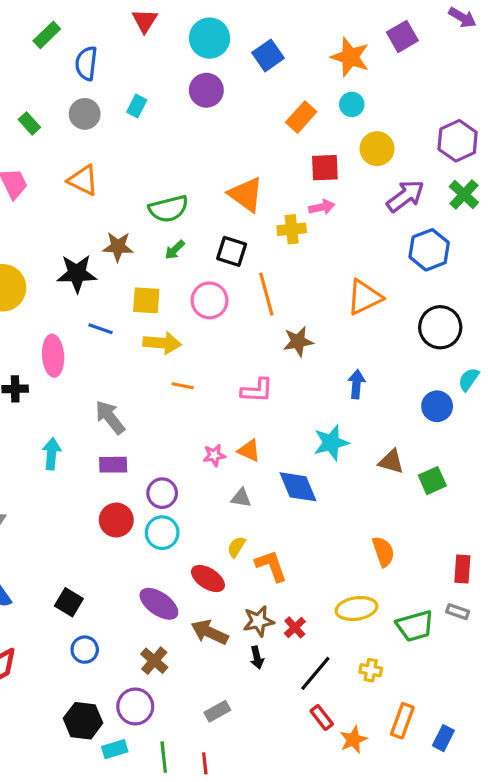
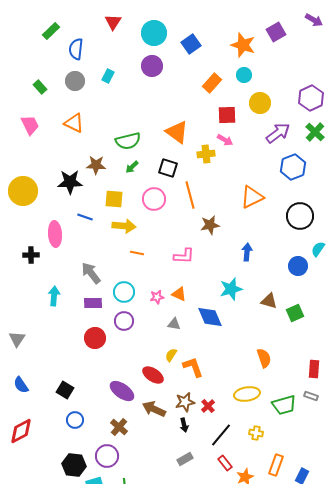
pink arrow: (322, 207) -> (225, 140), turned 42
cyan circle: (162, 533) -> (124, 292), moved
gray rectangle: (217, 711) -> (185, 459), moved

